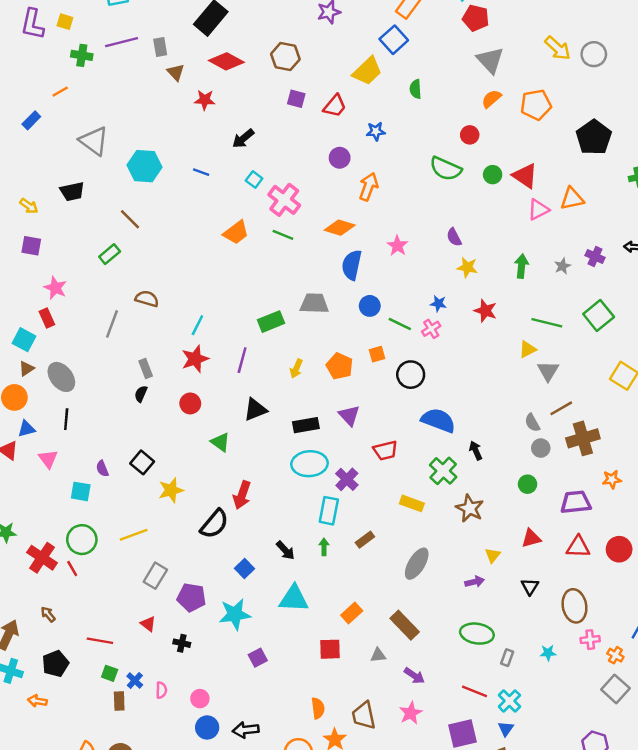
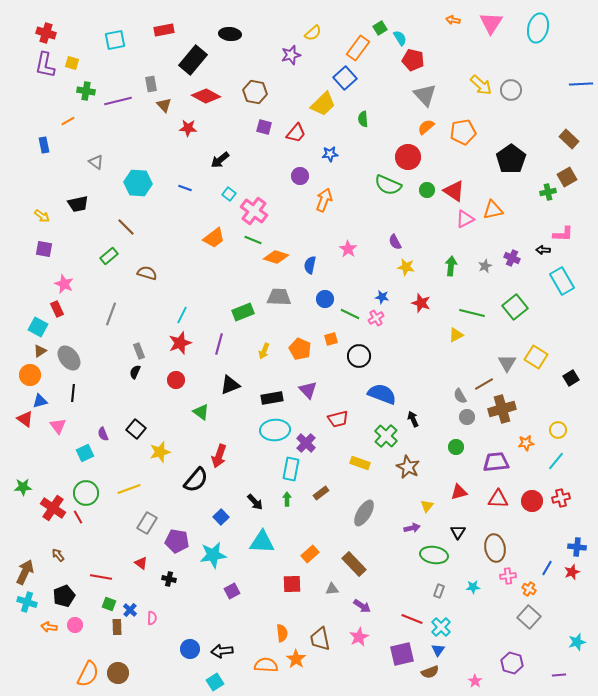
purple line: (122, 42) -> (118, 101), moved
blue rectangle: (31, 120) -> (44, 145), turned -56
red circle: (470, 135) -> (408, 157), size x1.6
gray triangle: (94, 141) -> (96, 162), size x0.6
orange diamond: (340, 228) -> (276, 257), moved
blue semicircle: (352, 265) -> (310, 265), size x0.7
brown semicircle: (147, 299) -> (147, 273), moved
gray triangle: (548, 371) -> (507, 363), moved
cyan square: (81, 491) -> (85, 453), turned -36
green ellipse: (477, 634) -> (434, 555), moved
pink circle: (200, 699) -> (75, 625), moved

